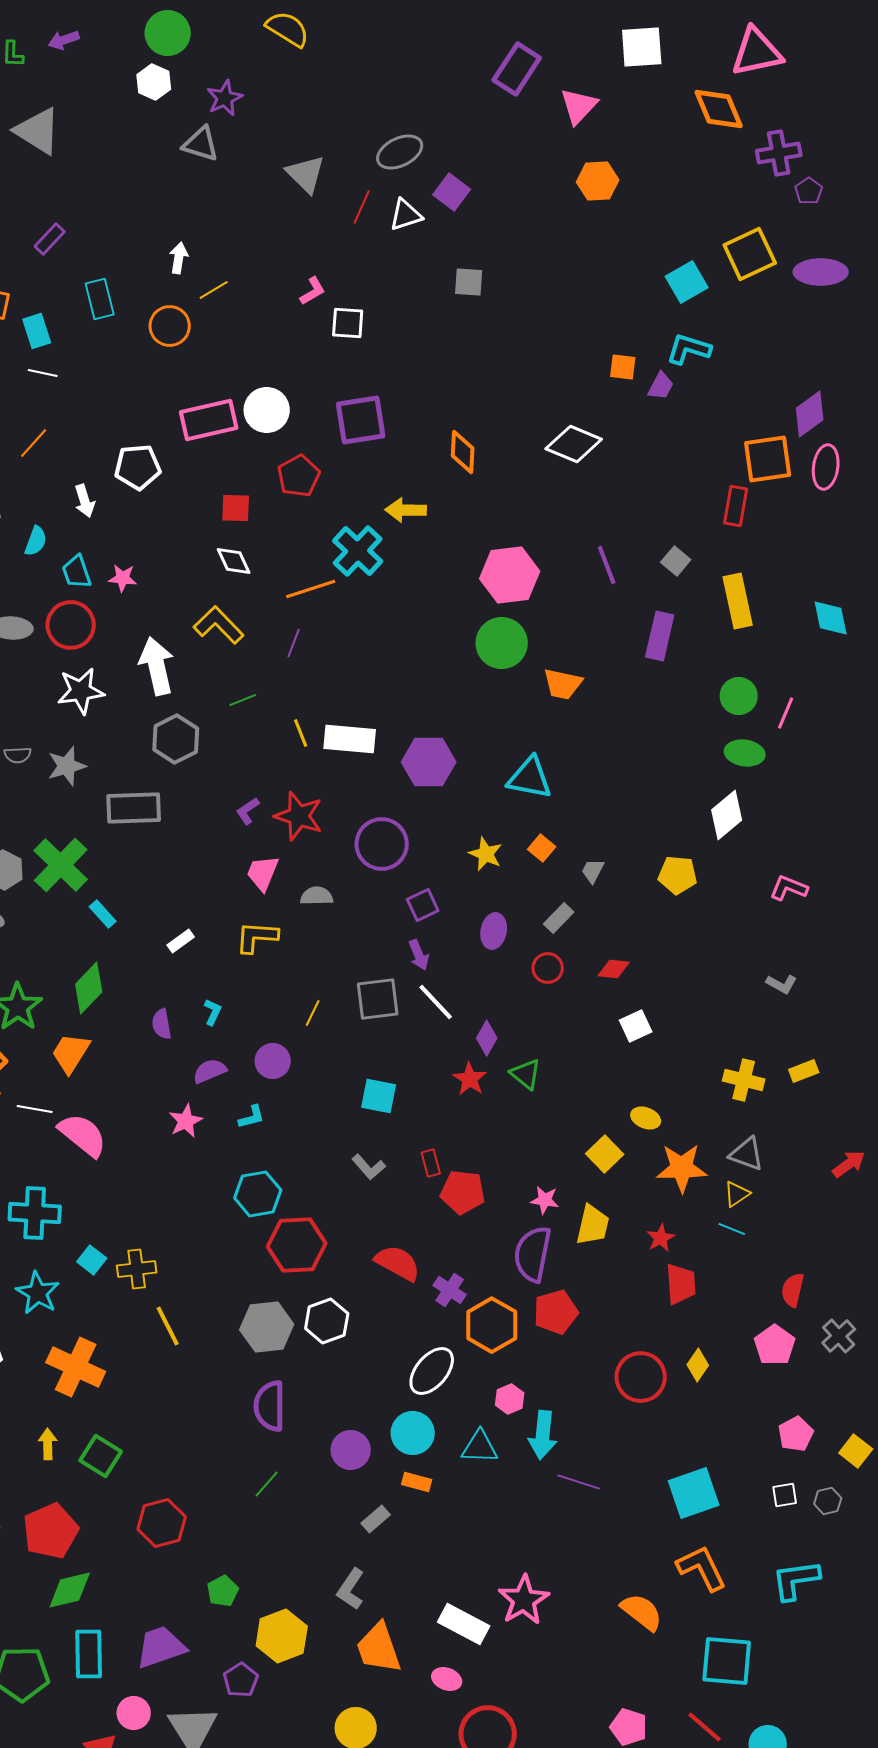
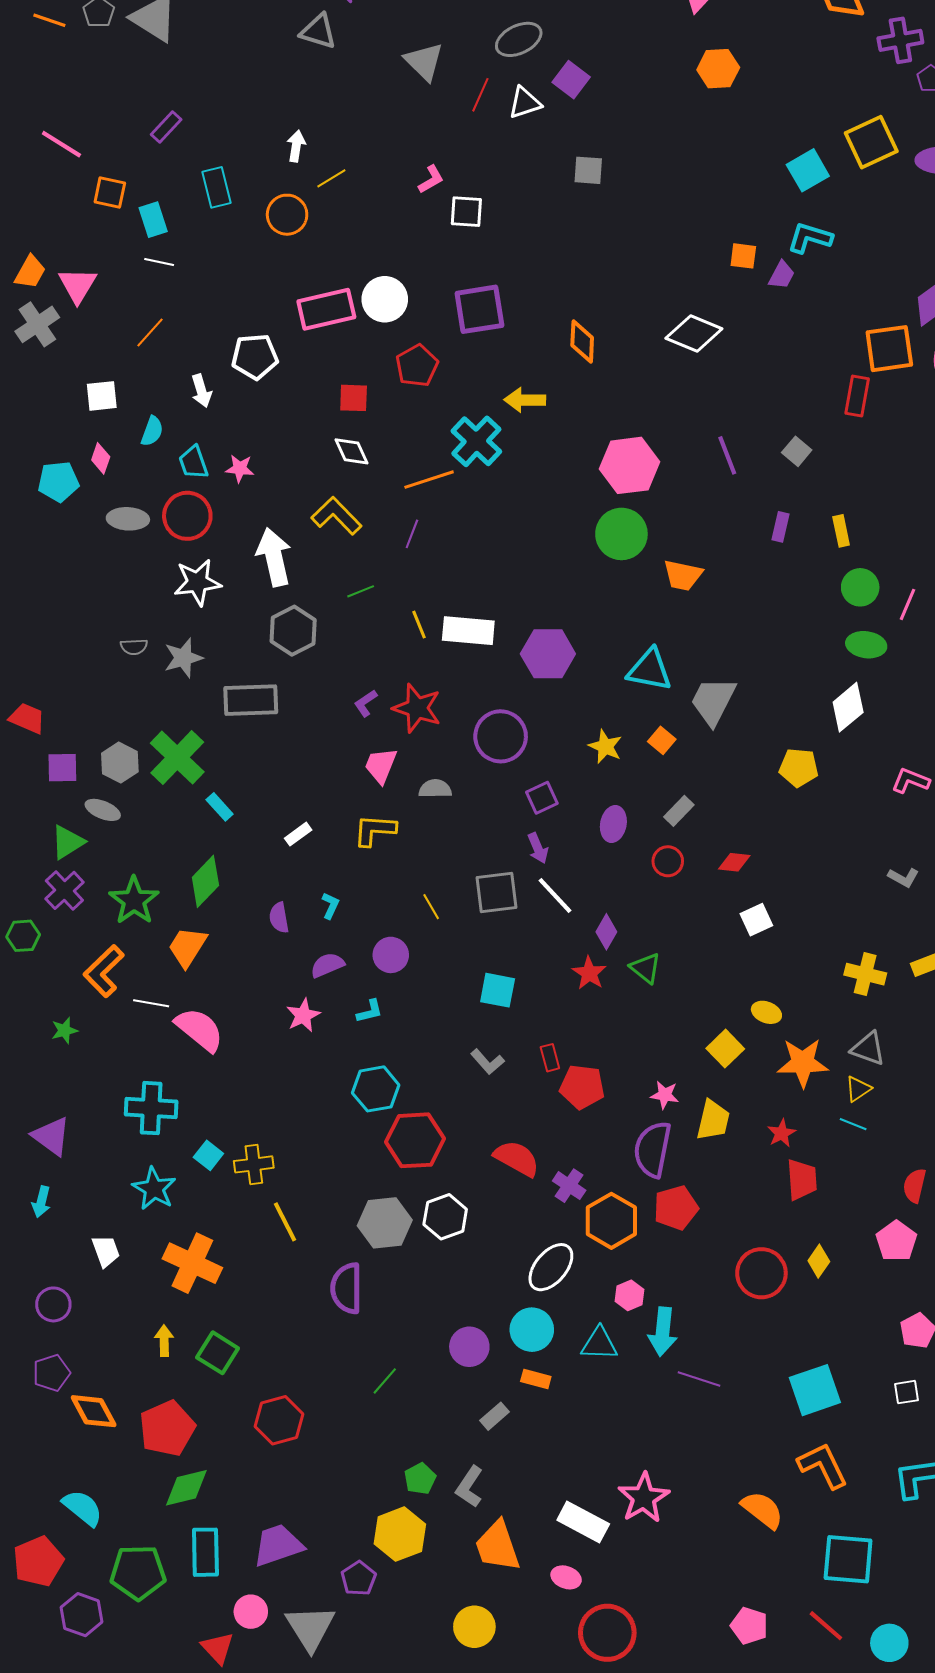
yellow rectangle: (738, 601) -> (841, 531), moved, size x0.6
purple rectangle: (660, 636) -> (781, 527), size x0.6
gray trapezoid: (593, 871) -> (713, 701), moved, size x2.0
yellow line: (313, 1013) -> (431, 907), turned -56
purple semicircle: (270, 1406) -> (346, 1288), moved
green pentagon: (223, 1591) -> (420, 1479), moved

